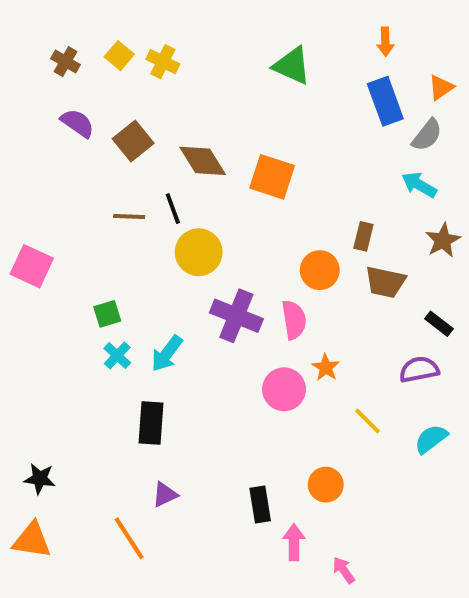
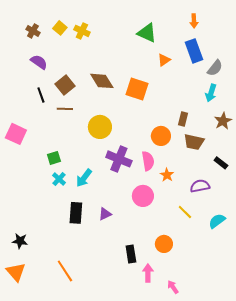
orange triangle: (441, 87) -> (164, 60), moved
brown square: (133, 141) -> (65, 85), moved
cyan arrow: (419, 185) -> (211, 93), turned -102
black line: (173, 209) -> (41, 95), moved
orange star: (326, 367) -> (167, 175), moved
purple semicircle: (419, 369) -> (200, 186), moved
purple triangle: (165, 495) -> (105, 214), moved
orange triangle: (32, 540) -> (16, 272), turned 40

